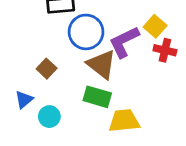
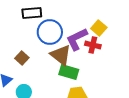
red cross: (165, 50) -> (93, 45), moved
green rectangle: (97, 97) -> (69, 72), moved

